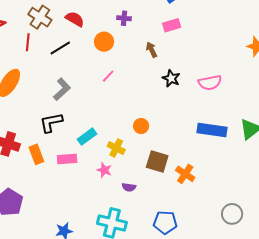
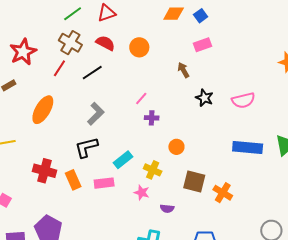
purple cross: (124, 18) -> (152, 118), moved
red line: (28, 42) -> (59, 68), turned 30
orange circle: (104, 42) -> (139, 47), moved

